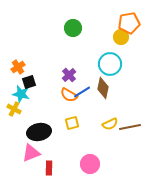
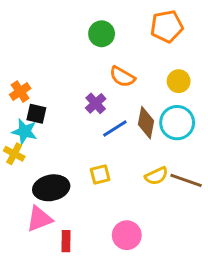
orange pentagon: (129, 23) -> (167, 26), moved
yellow circle: (121, 37) -> (179, 81), moved
cyan circle: (110, 64) -> (177, 123), moved
black square: (29, 82) -> (36, 114), turned 32
orange semicircle: (69, 95) -> (122, 77), moved
brown line: (130, 127) -> (186, 180), turned 30

